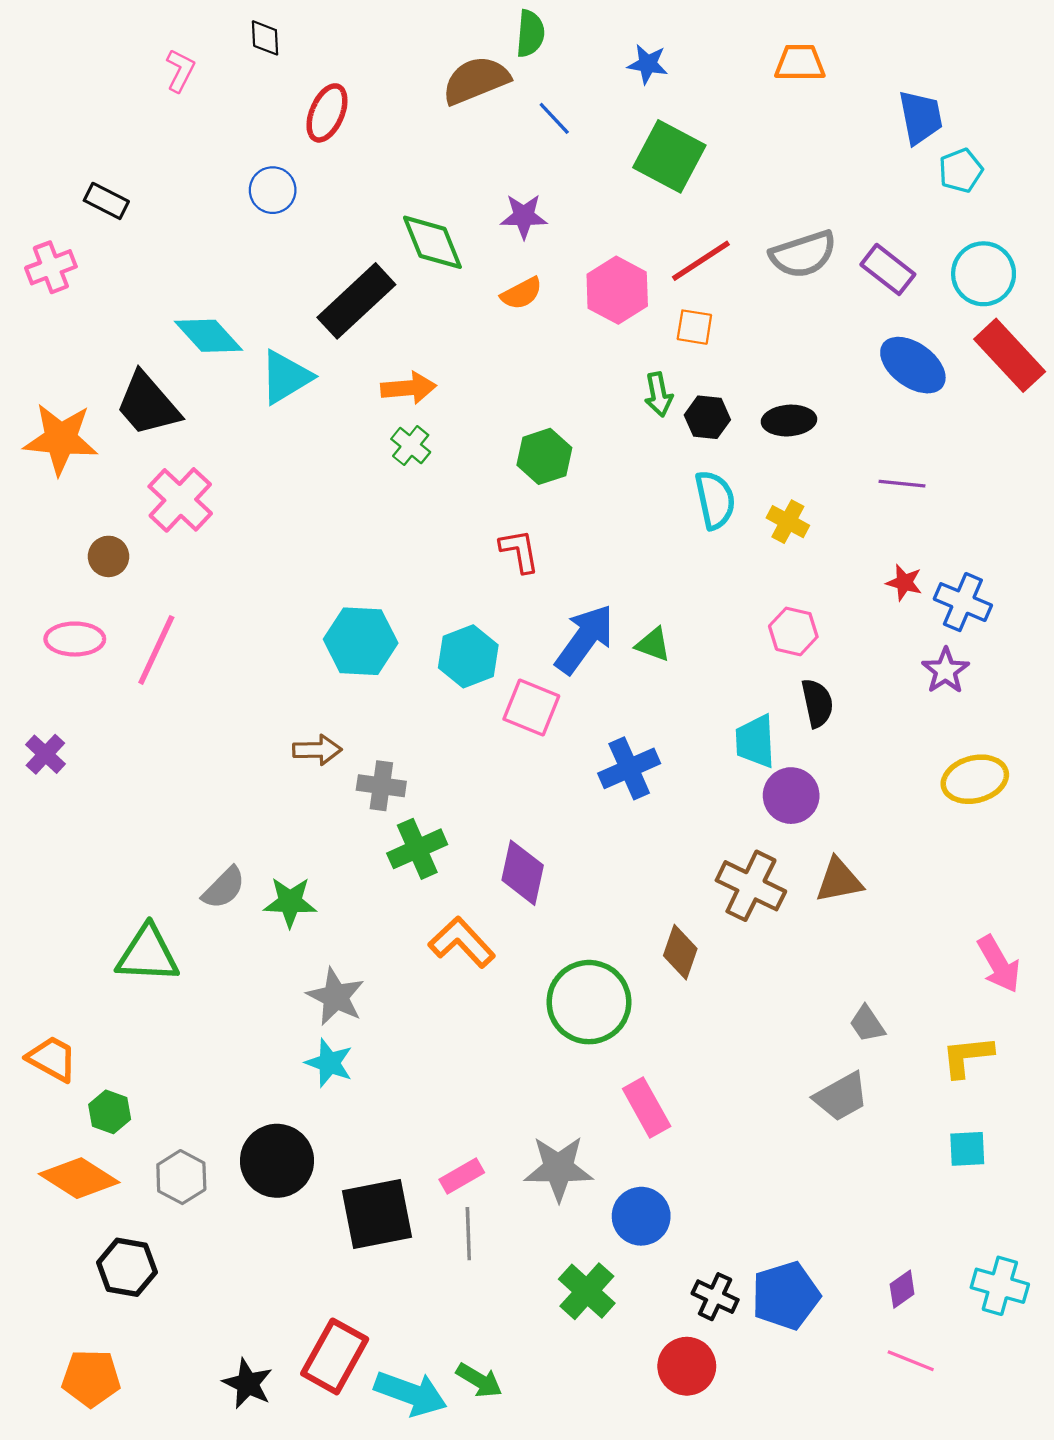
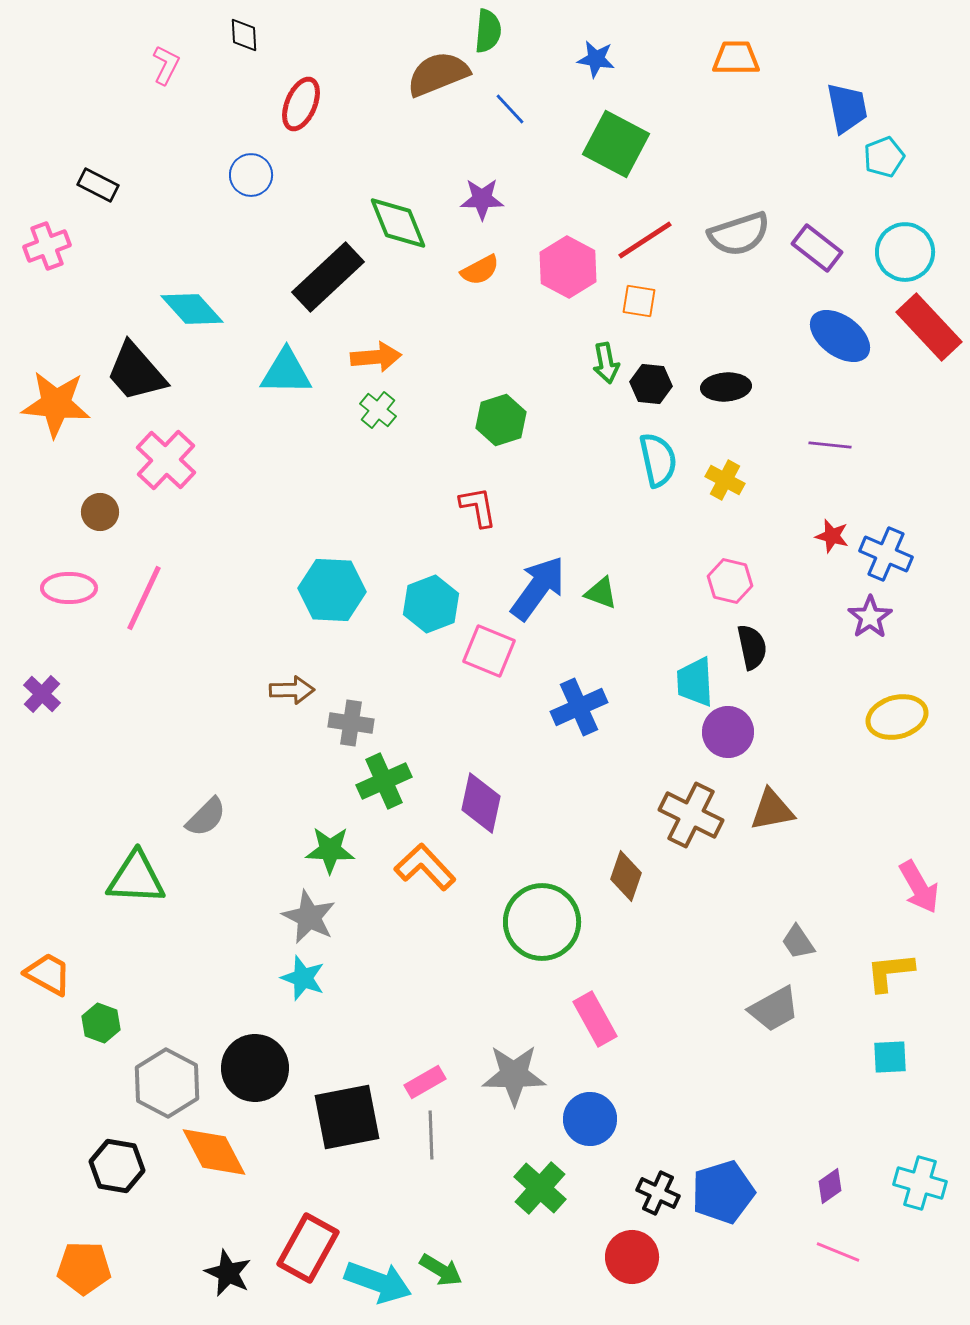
cyan triangle: (286, 377) -> (286, 372), moved, turned 32
green star: (290, 902) -> (330, 850), moved
gray hexagon: (181, 1177) -> (167, 1083), size x1.4
orange diamond: (79, 1178) -> (214, 1152), moved, turned 30

